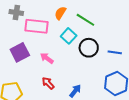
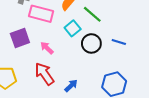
blue line: (115, 52) -> (119, 42), moved
red arrow: (48, 83) -> (44, 74), size x1.6

